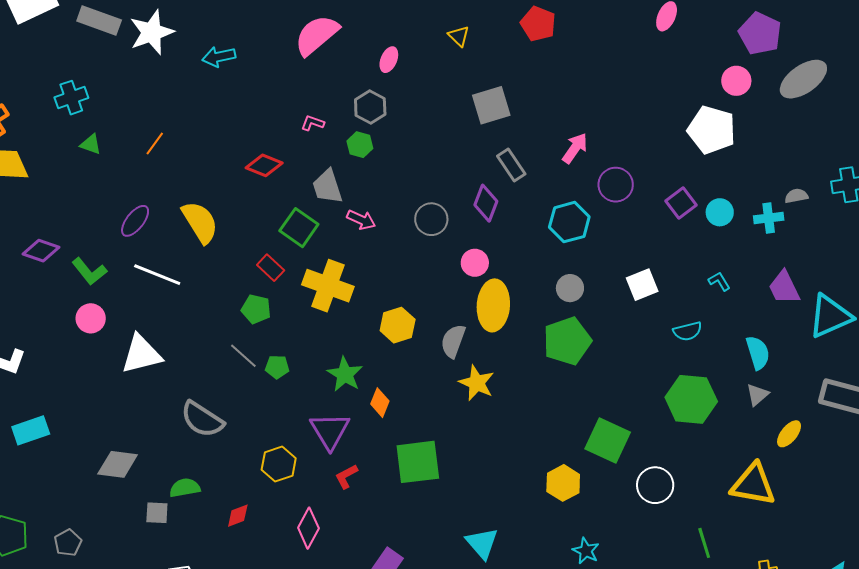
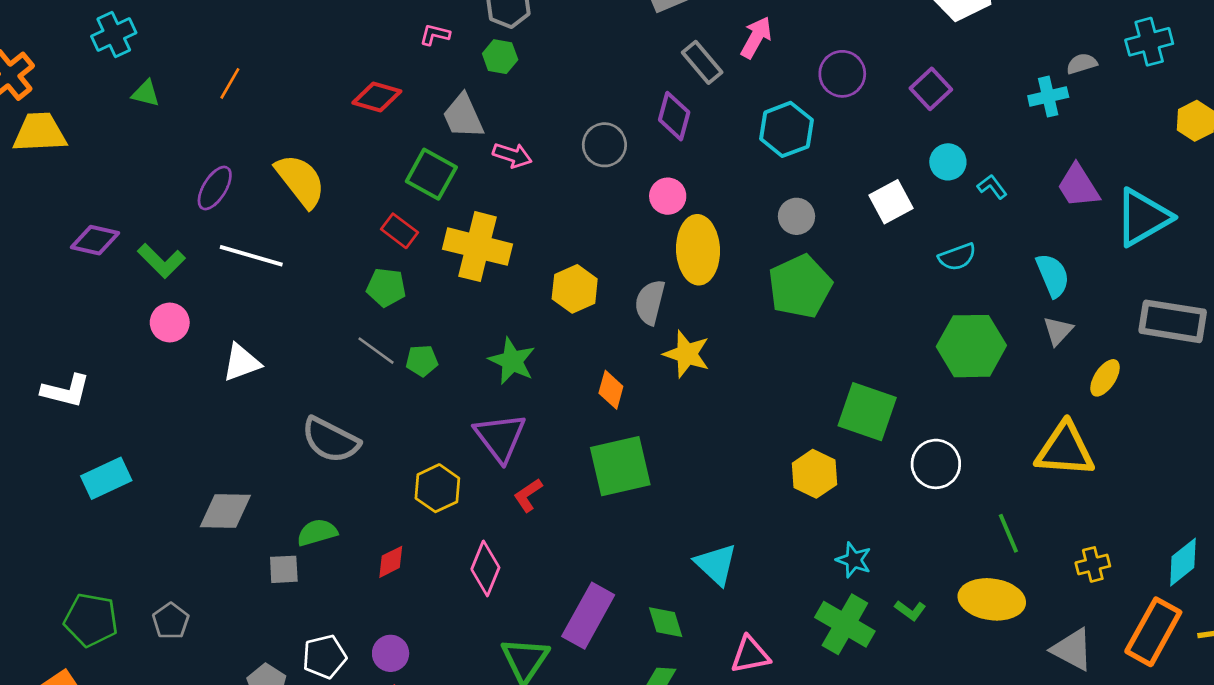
pink arrow: (575, 148) -> (756, 37), moved
cyan circle: (720, 212) -> (948, 162), moved
white triangle: (141, 354) -> (241, 363), size x0.7
orange diamond: (380, 403) -> (611, 390), moved

